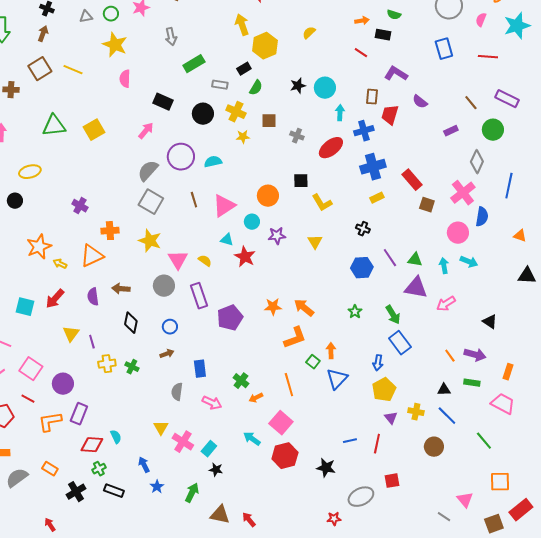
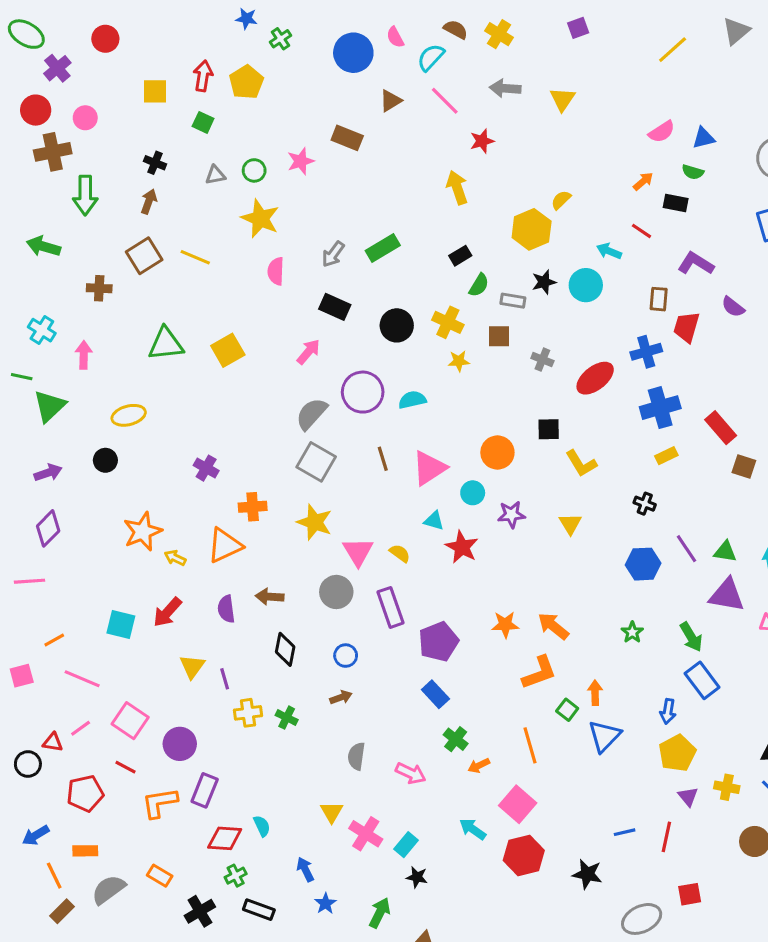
orange arrow: (362, 21) -> (643, 181), turned -32
gray arrow: (171, 37) -> (333, 254), moved, turned 48
yellow hexagon: (265, 46) -> (532, 229), moved
gray rectangle: (220, 85) -> (513, 301), moved
cyan arrow: (340, 113) -> (609, 251), moved, turned -70
blue rectangle: (200, 369) -> (435, 694), moved, turned -36

